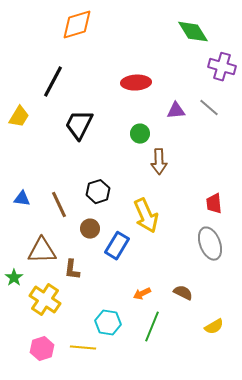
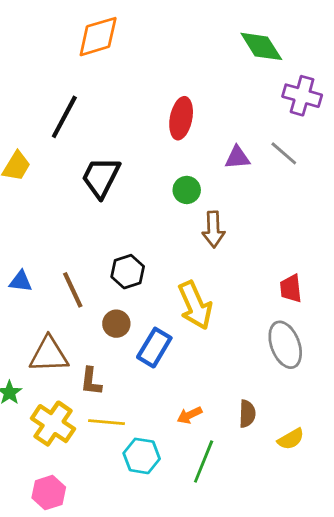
red ellipse: (136, 83) -> (181, 118), turned -76
brown semicircle: (183, 293) -> (247, 414), turned 66
yellow semicircle: (214, 327) -> (291, 439), moved
yellow line: (83, 348) -> (106, 422), moved

